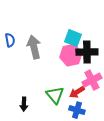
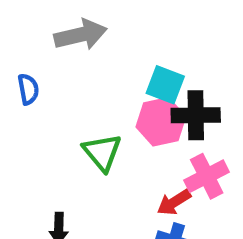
gray arrow: (34, 47) -> (80, 35), moved, turned 90
green triangle: (55, 95) -> (102, 152), moved

